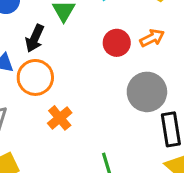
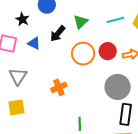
orange circle: (35, 77) -> (83, 54), moved

